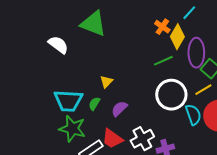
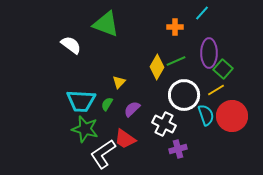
orange cross: (162, 27) -> (175, 27), turned -35
yellow diamond: (177, 37) -> (157, 67), moved
white cross: (142, 139) -> (164, 124), moved, turned -35

